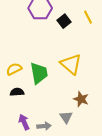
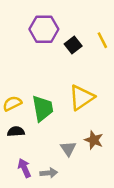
yellow triangle: (71, 64) -> (82, 97), turned 45
gray triangle: (66, 117) -> (68, 149), moved

